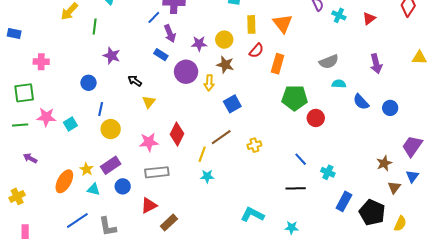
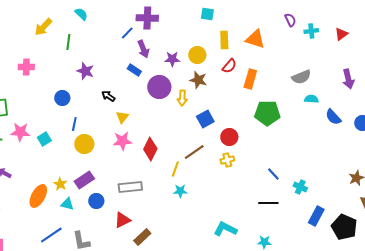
cyan cross: (339, 15) -> (311, 31), turned -32
orange triangle: (283, 23) -> (255, 39), turned -35
pink cross: (41, 62) -> (26, 67), moved
red circle: (316, 118) -> (229, 137), moved
pink star: (149, 142) -> (122, 141), moved

